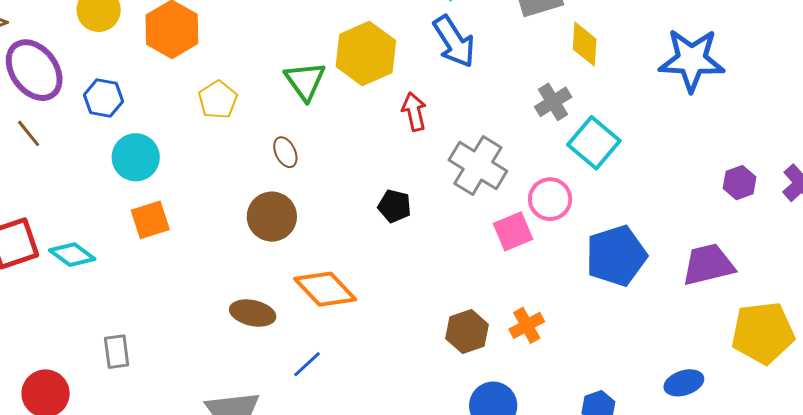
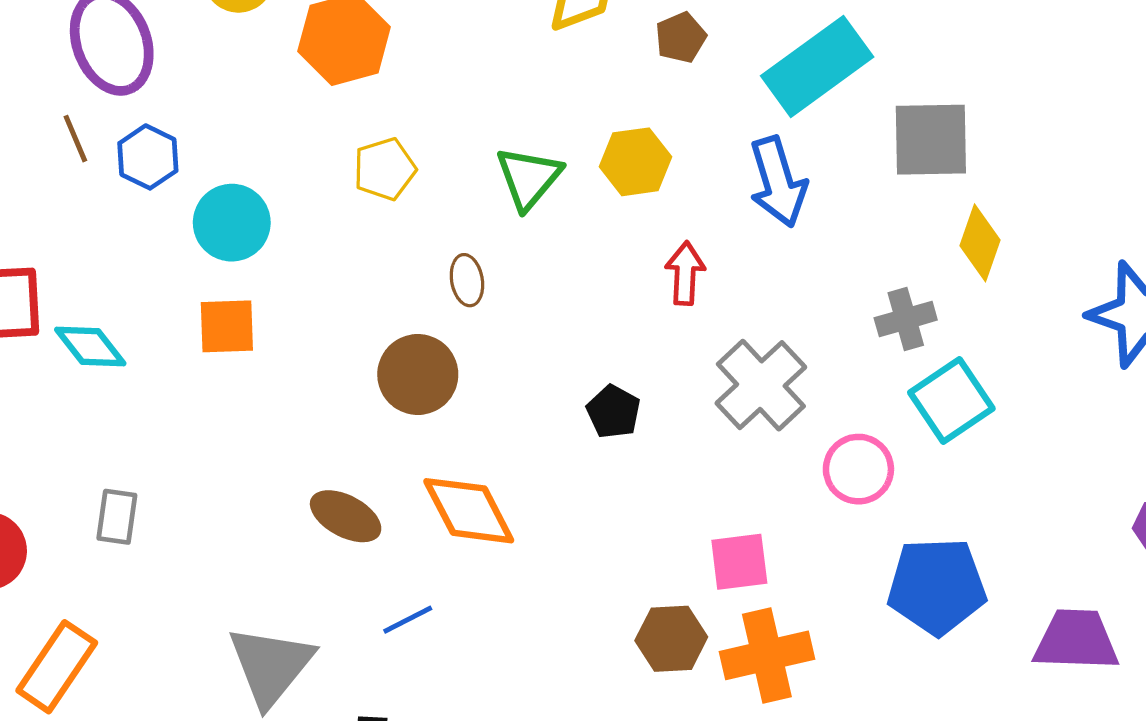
yellow hexagon: (366, 53) -> (635, 162), size x0.7
blue hexagon: (103, 98) -> (148, 157), moved
pink square: (513, 231) -> (739, 562), moved
orange cross: (527, 325) -> (767, 655), size x1.6

